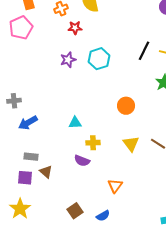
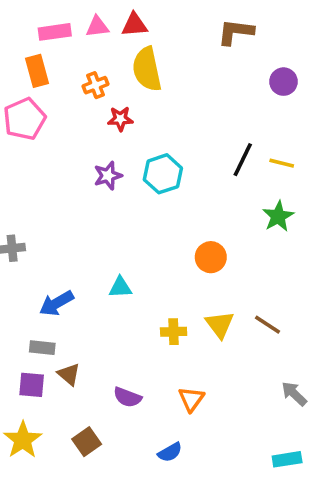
blue arrow: (28, 123) -> (56, 303), moved
yellow cross: (93, 143) -> (174, 332), moved
purple semicircle: (82, 161) -> (127, 397), moved
brown square: (75, 211) -> (87, 442), moved

